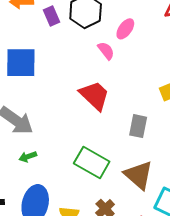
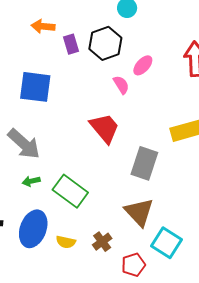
gray rectangle: (138, 126) -> (144, 163), size x1.4
green rectangle: (92, 162) -> (70, 191), moved

